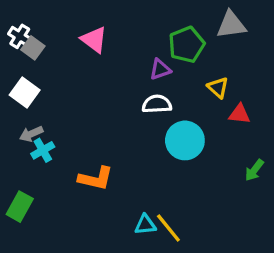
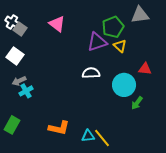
purple triangle: (160, 69) -> (97, 42), size x1.5
yellow triangle: (218, 88) -> (120, 46), moved
white semicircle: (157, 104) -> (91, 73), moved
cyan circle: (185, 140) -> (124, 85), moved
green arrow: (254, 170) -> (137, 103), moved
orange L-shape: (96, 178) -> (59, 128), moved

